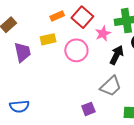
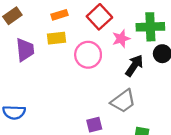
orange rectangle: (57, 16) -> (60, 15), moved

